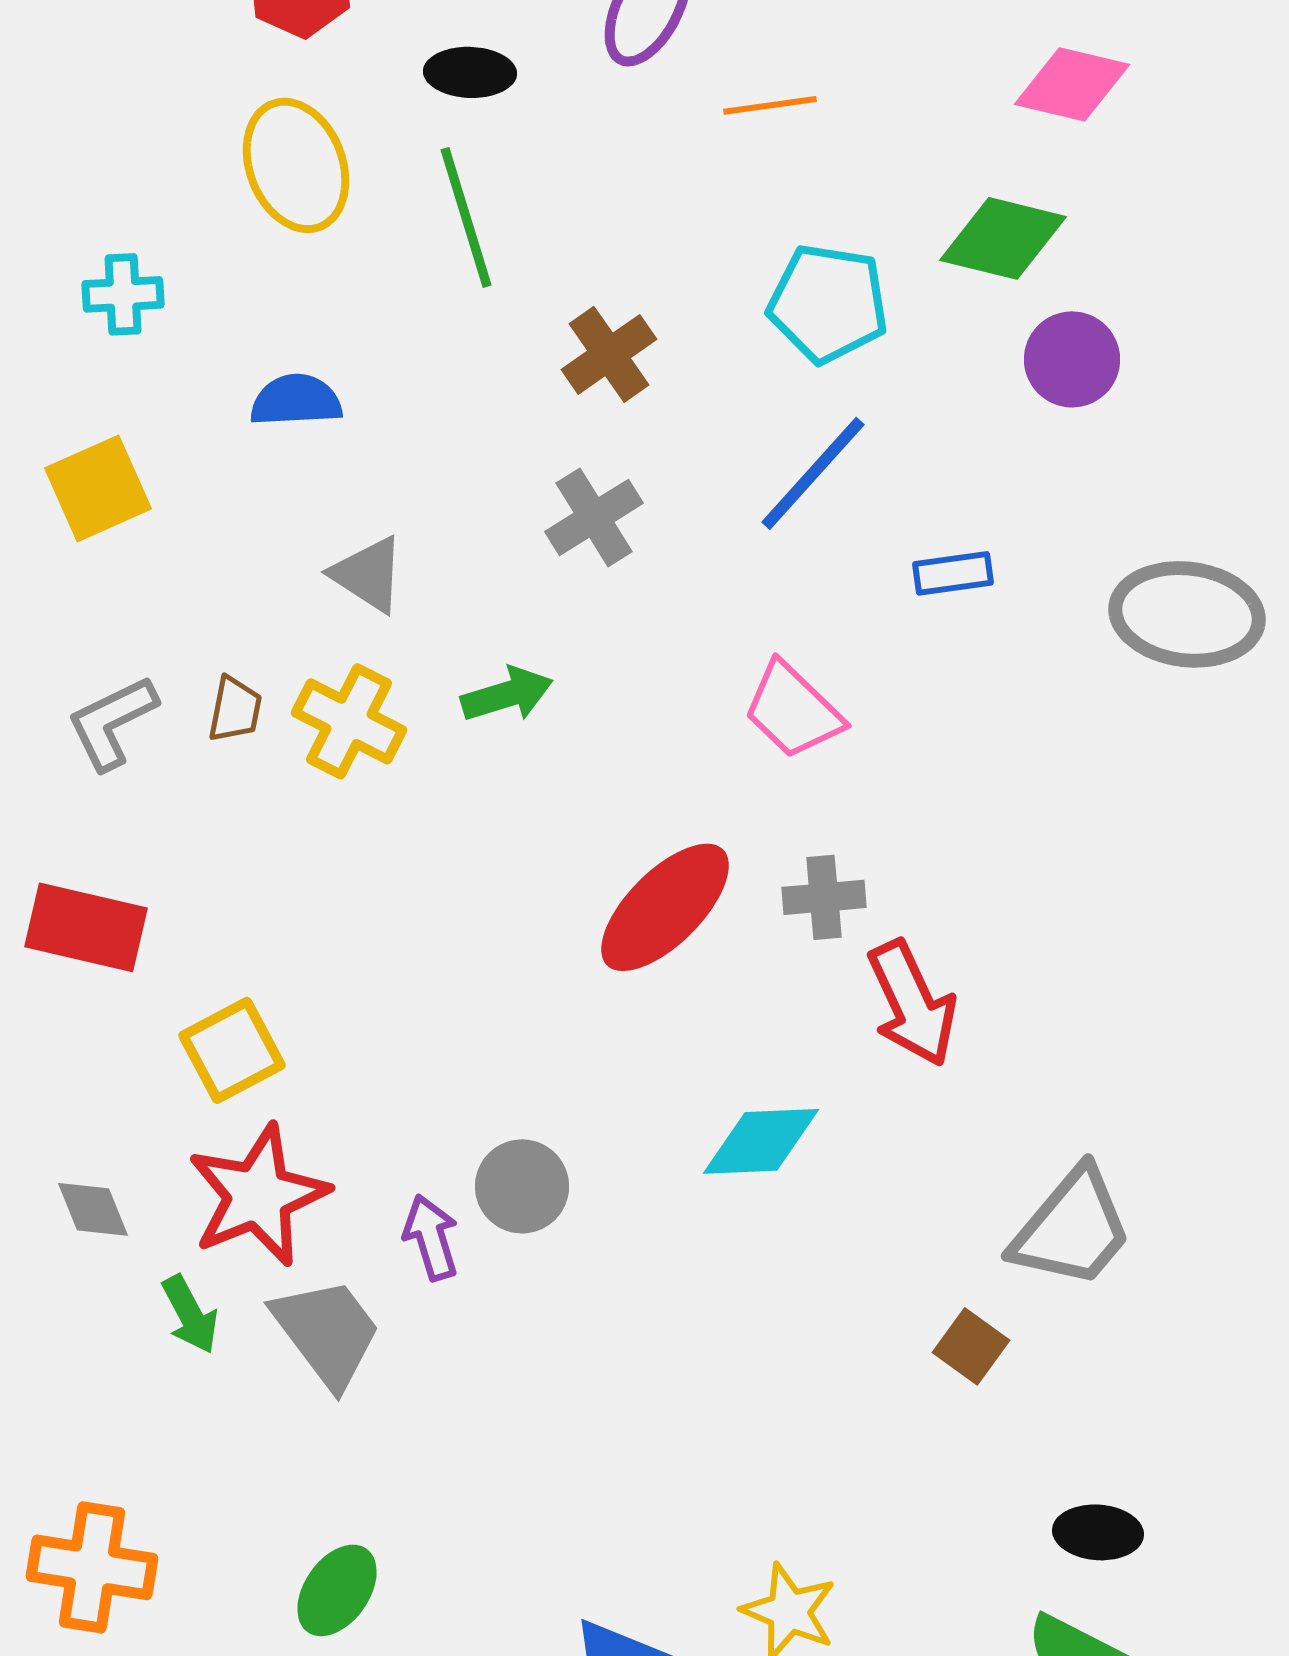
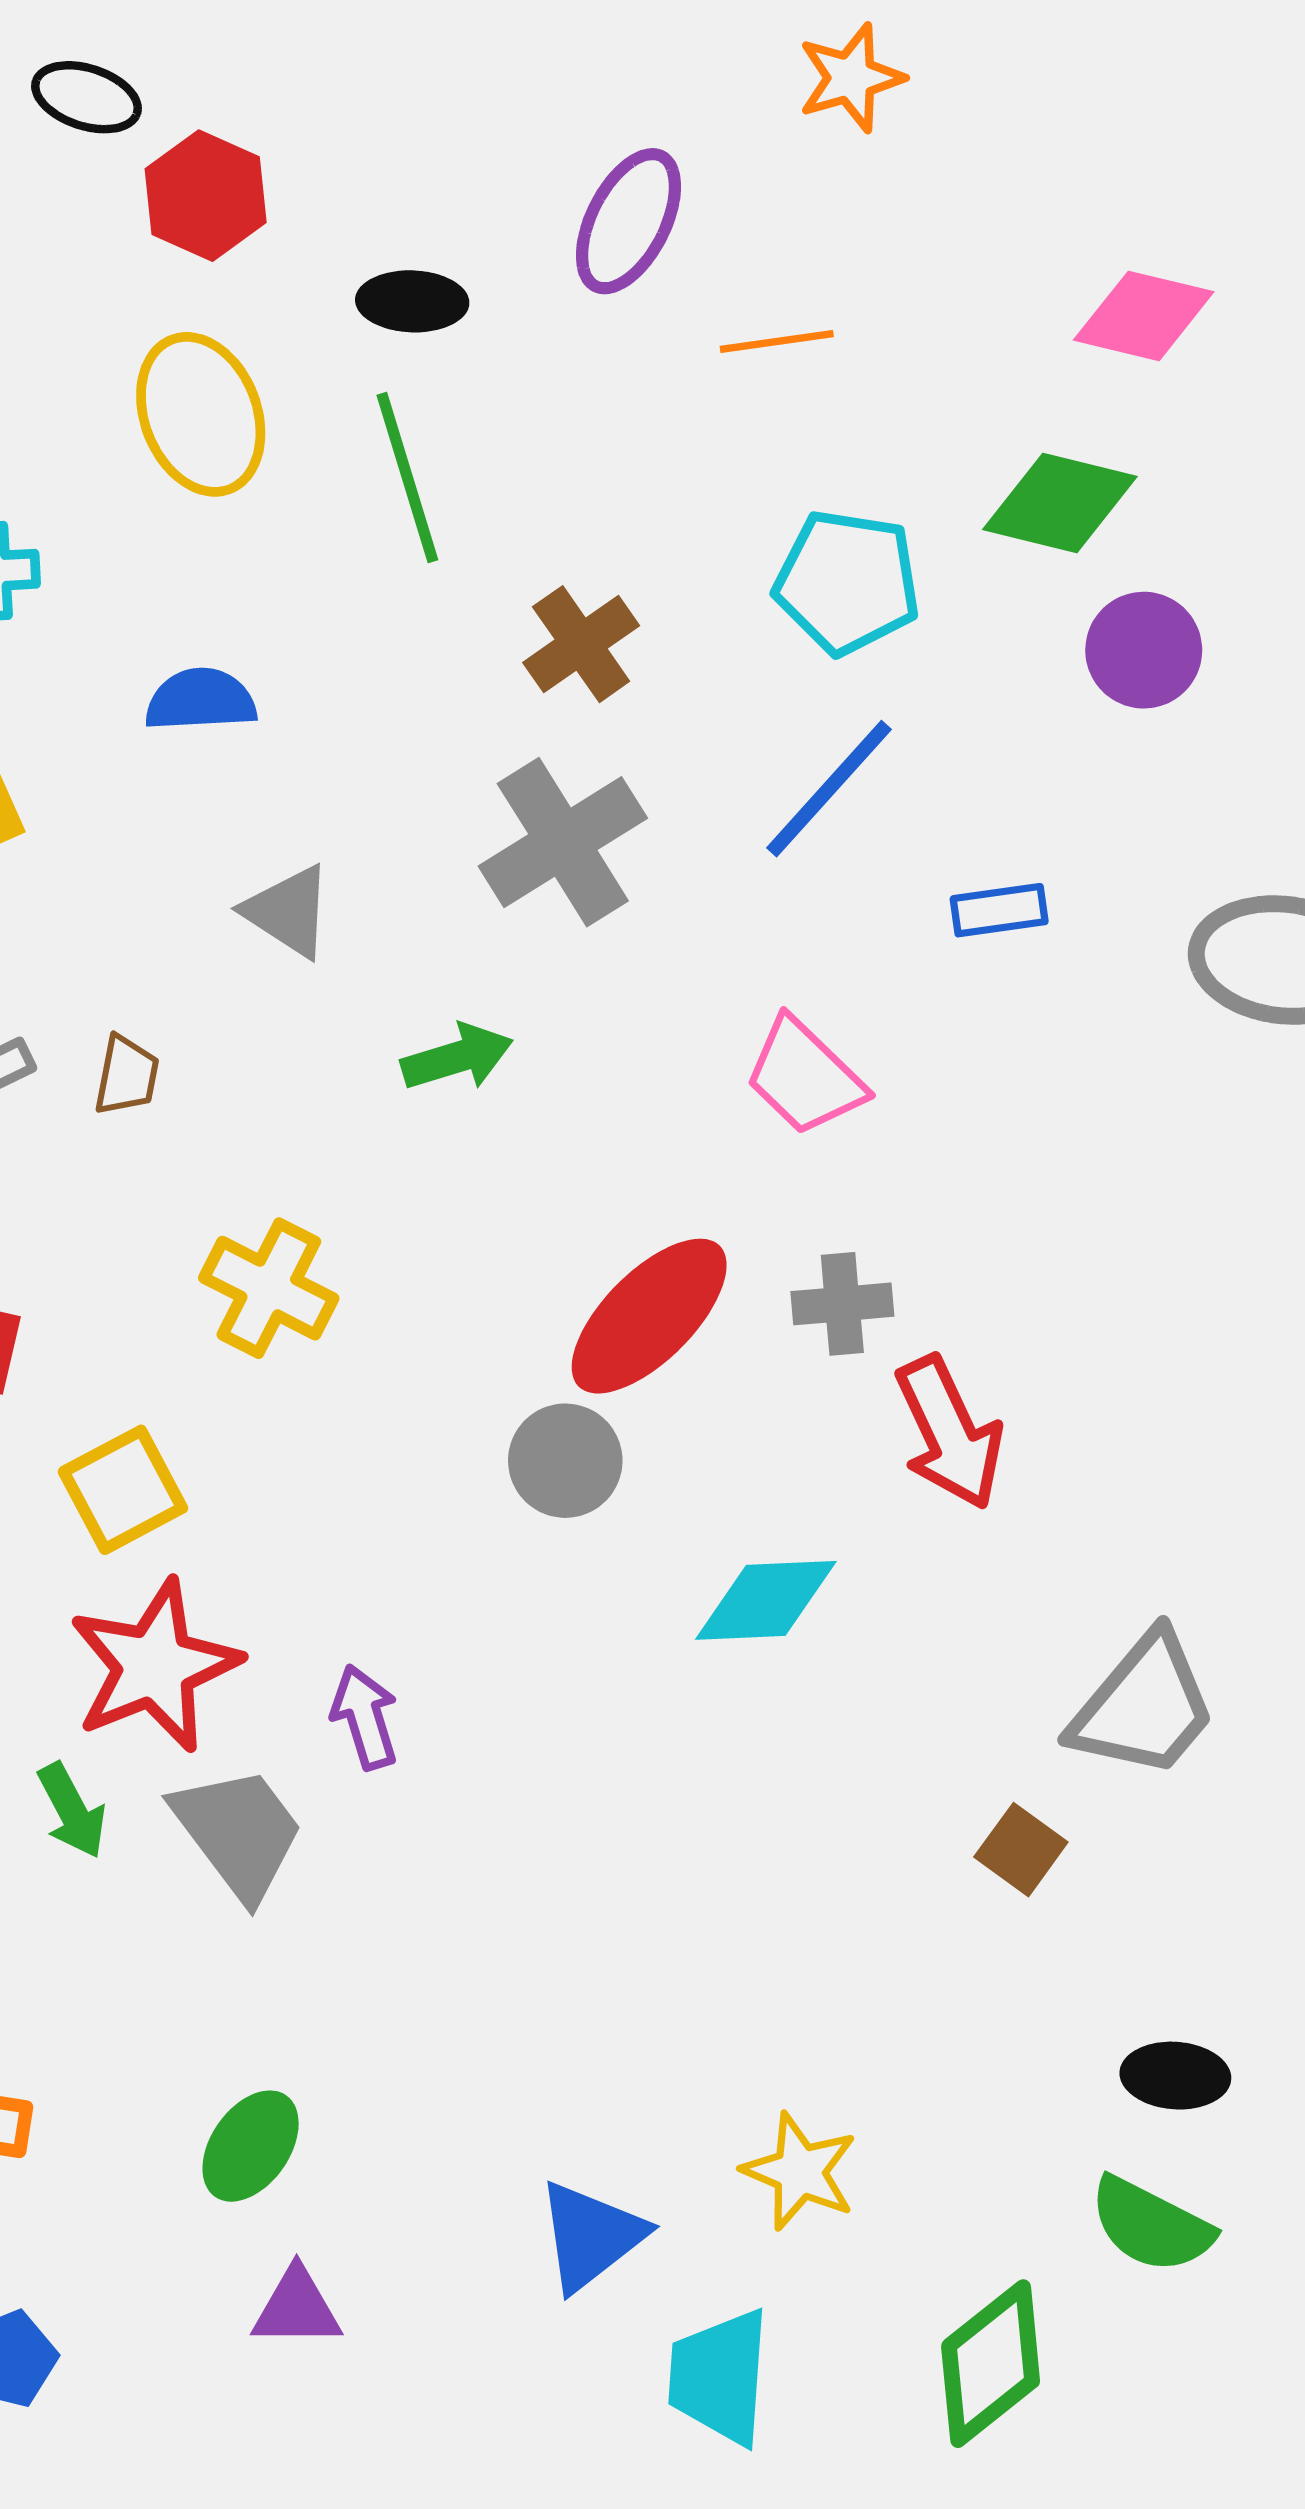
gray cross: (594, 517) -> (563, 842), size x1.4
yellow cross: (349, 721) -> (269, 1288), moved
gray circle: (522, 1186) -> (565, 1461), moved

